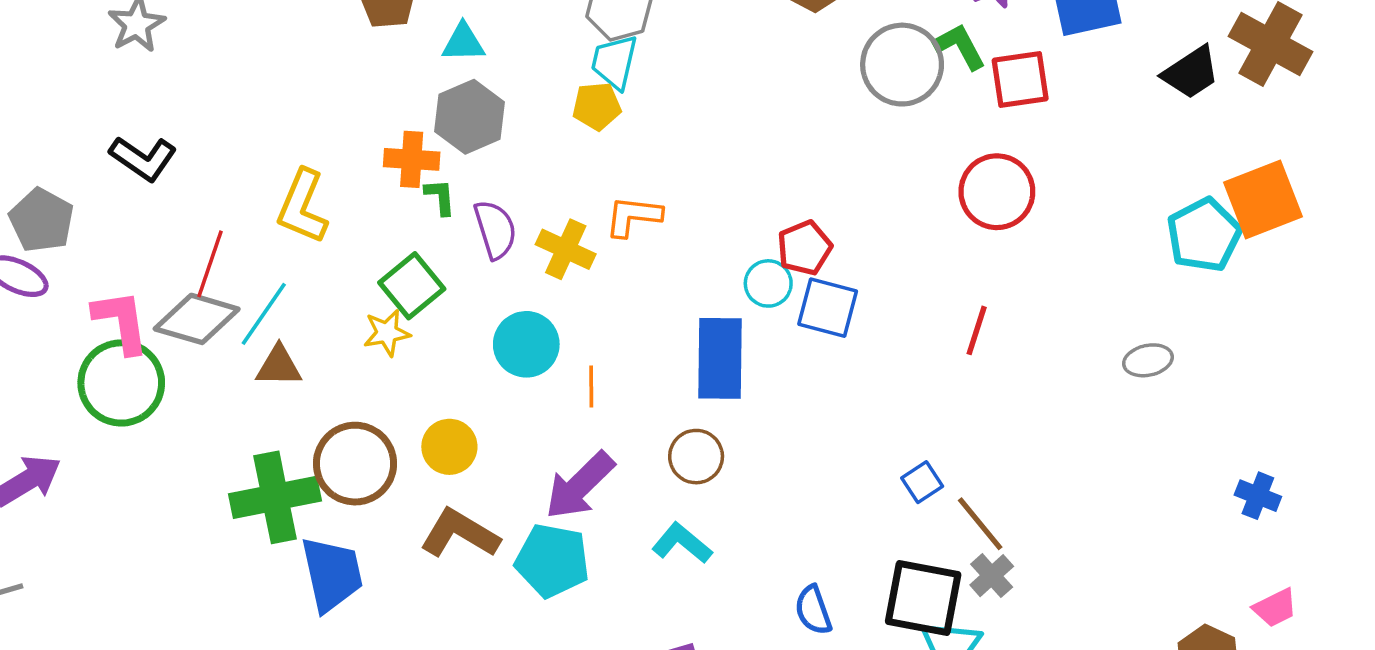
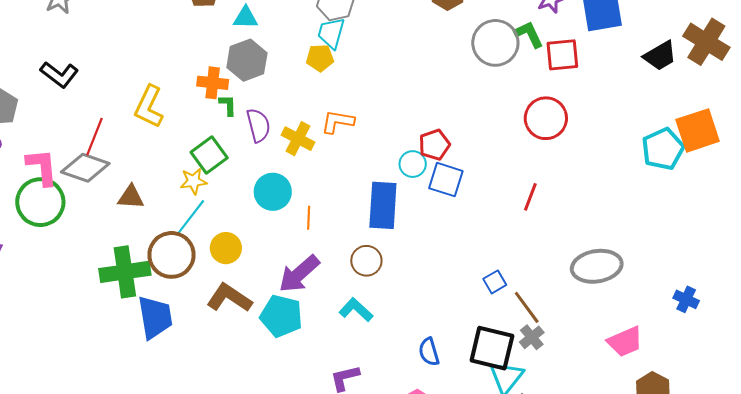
cyan line: (264, 314) -> (191, 217), moved
gray ellipse: (1148, 360) -> (597, 266), moved, size x1.8
pink trapezoid: (1275, 608) -> (625, 342), moved, size x1.4

